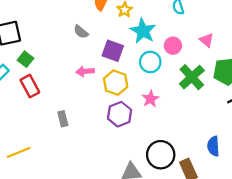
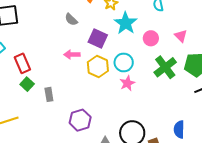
green square: (25, 59) -> (27, 84), moved
cyan circle: (150, 62) -> (124, 62), moved
purple hexagon: (120, 114) -> (80, 120), moved

